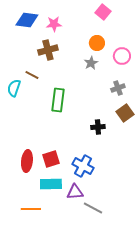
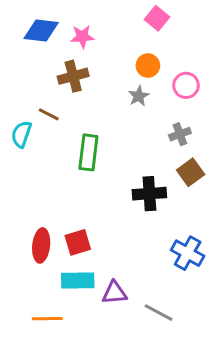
black cross: (98, 127) -> (149, 194), size x1.5
blue cross: (83, 166) -> (188, 253), moved
gray line: (93, 208) -> (159, 313), moved

